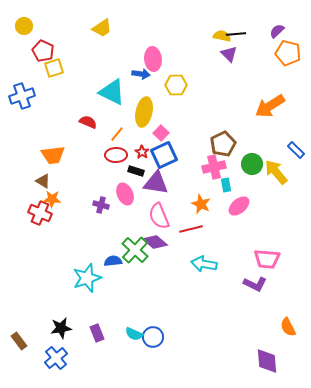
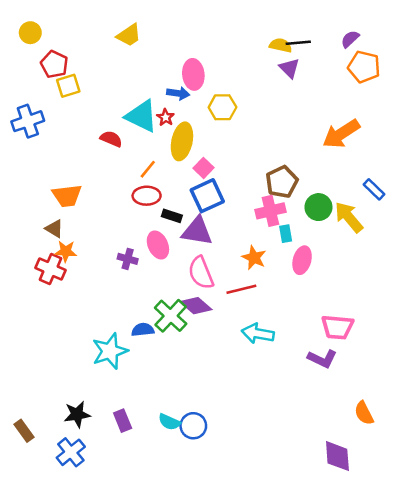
red semicircle: (88, 122) -> (111, 139), moved
red star: (142, 152) -> (166, 117), moved
pink ellipse: (239, 206) -> (302, 260), turned -35

